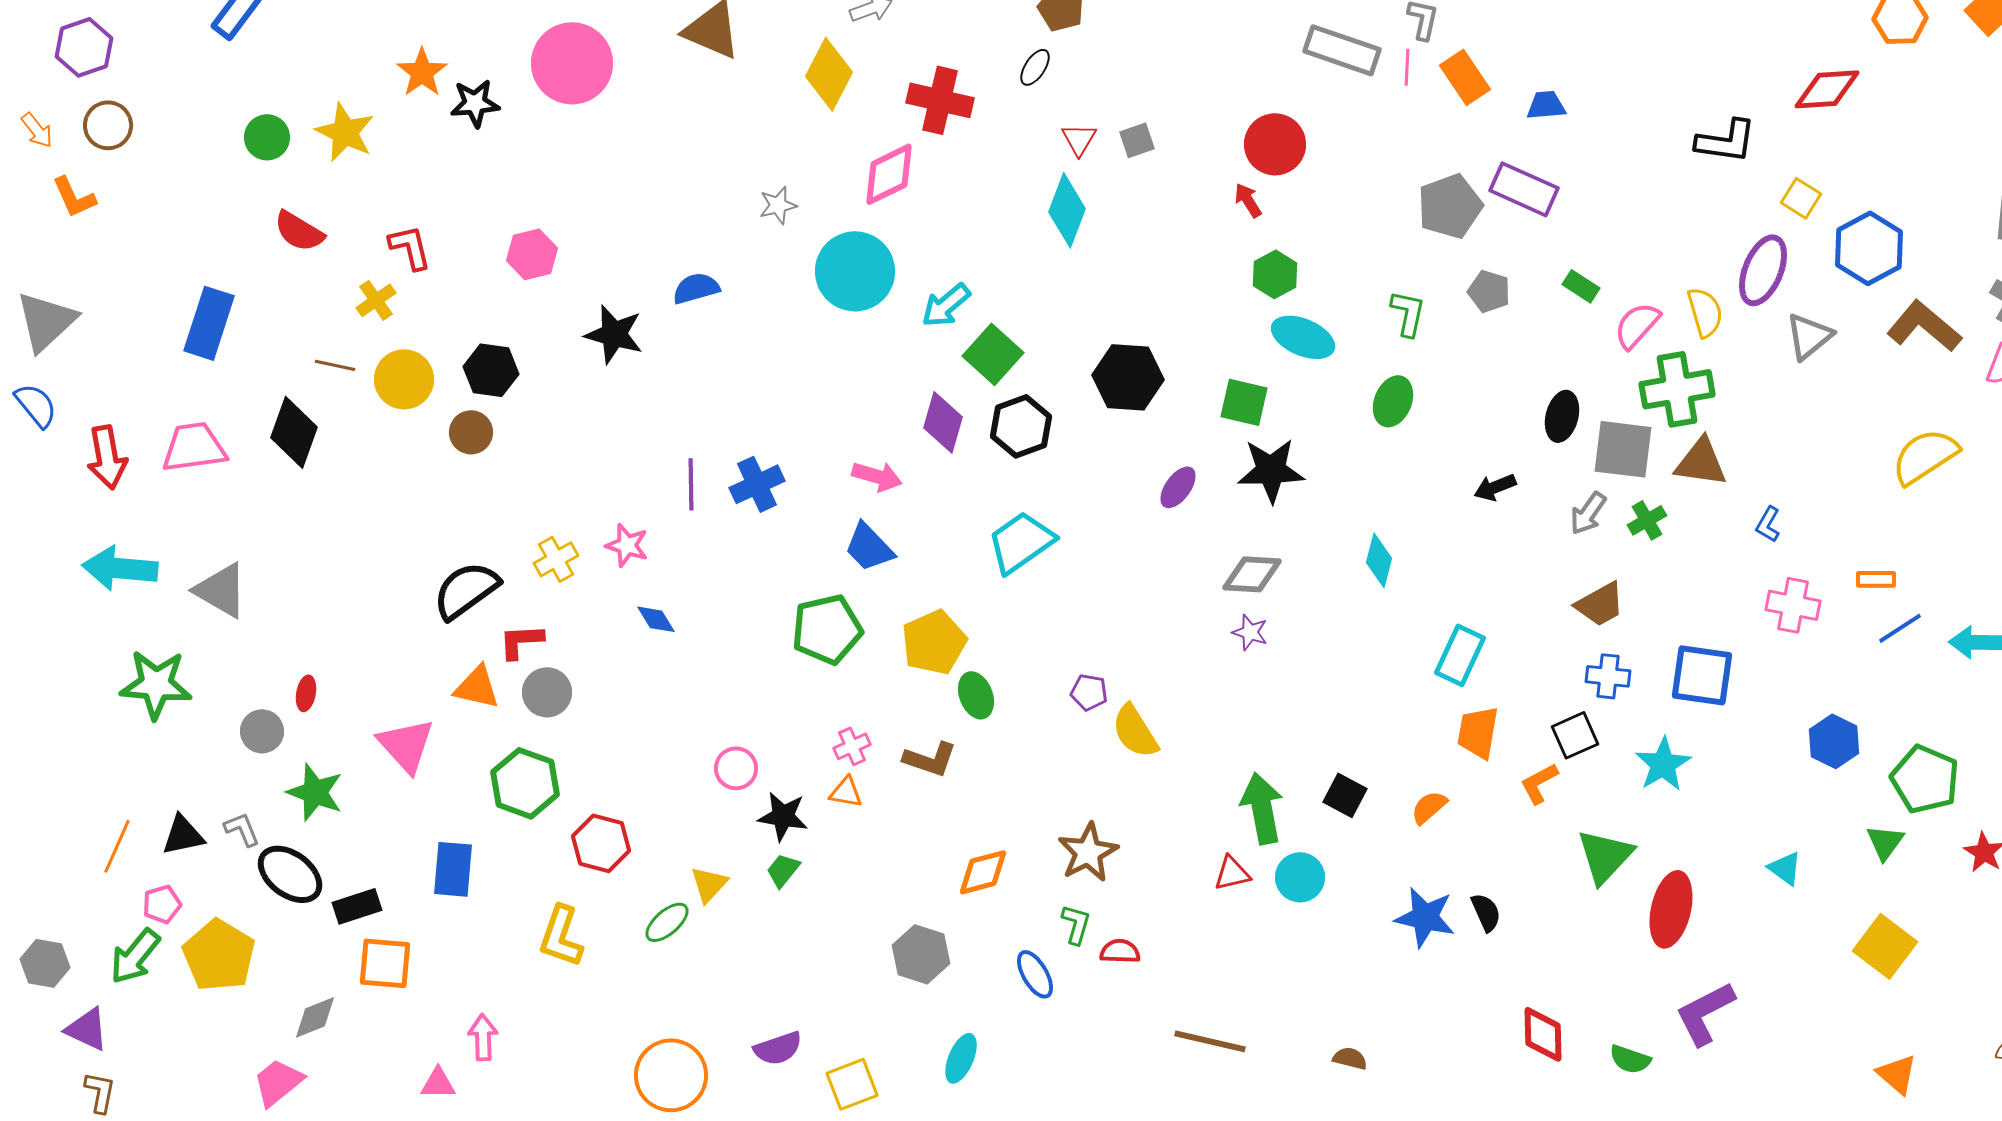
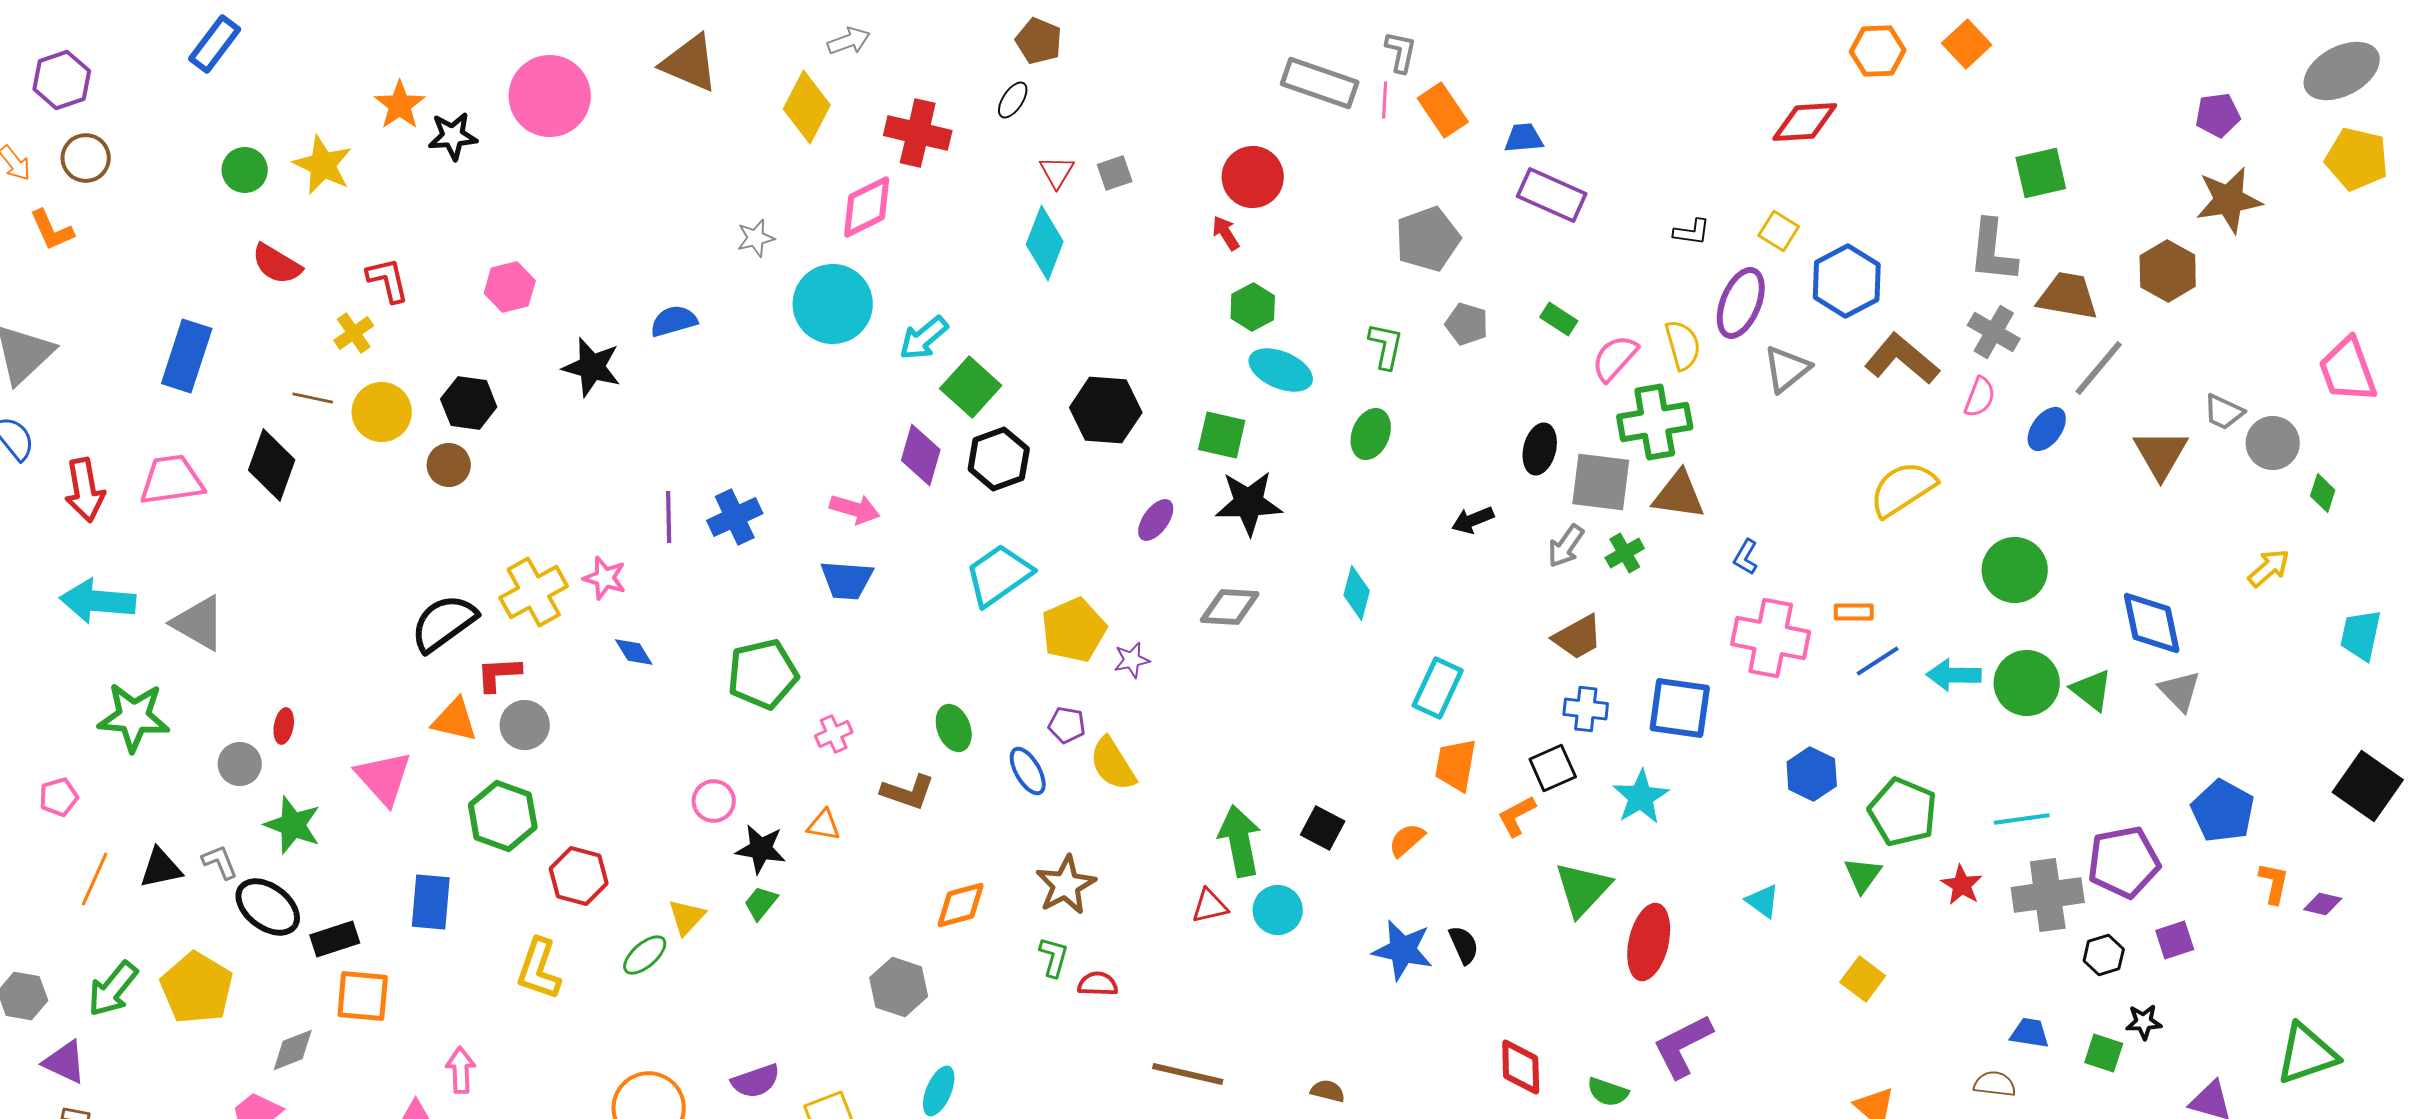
black L-shape: (1726, 141) -> (1692, 232), moved, size x0.6
purple rectangle: (1524, 189) -> (1552, 195), moved
blue trapezoid: (869, 547) -> (847, 580), turned -42
yellow cross: (556, 559) -> (534, 592), size x1.5
pink cross: (1793, 605) -> (1771, 638), size x1.4
green pentagon: (827, 629) -> (763, 674), moved
purple star: (1250, 632) -> (1132, 660), moved, turned -30
yellow pentagon: (934, 642) -> (1074, 630), moved
pink cross: (852, 746) -> (834, 734), moved
pink pentagon: (162, 904) -> (59, 797), moved
yellow square: (1885, 946) -> (1863, 979), size x0.7
blue ellipse: (1035, 974) -> (1028, 771), moved

